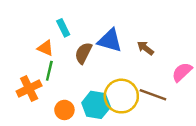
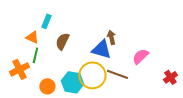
cyan rectangle: (63, 28) -> (46, 21), turned 48
blue triangle: (110, 40) -> (101, 49), moved
brown arrow: (145, 48) -> (111, 37), turned 40

